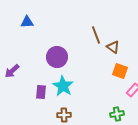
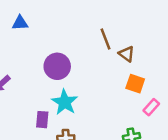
purple rectangle: (41, 92) -> (42, 120), moved

